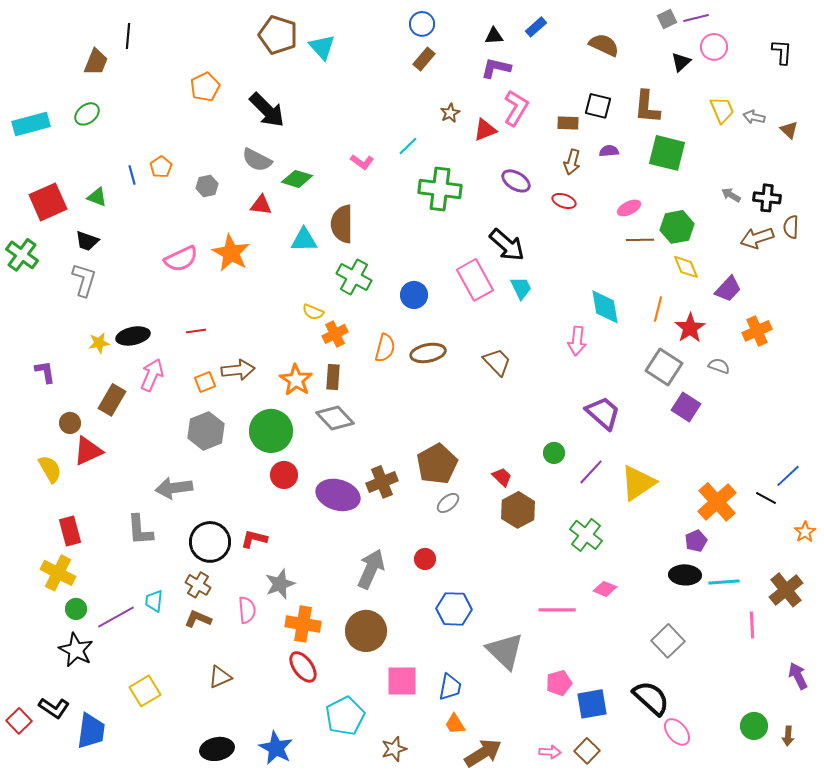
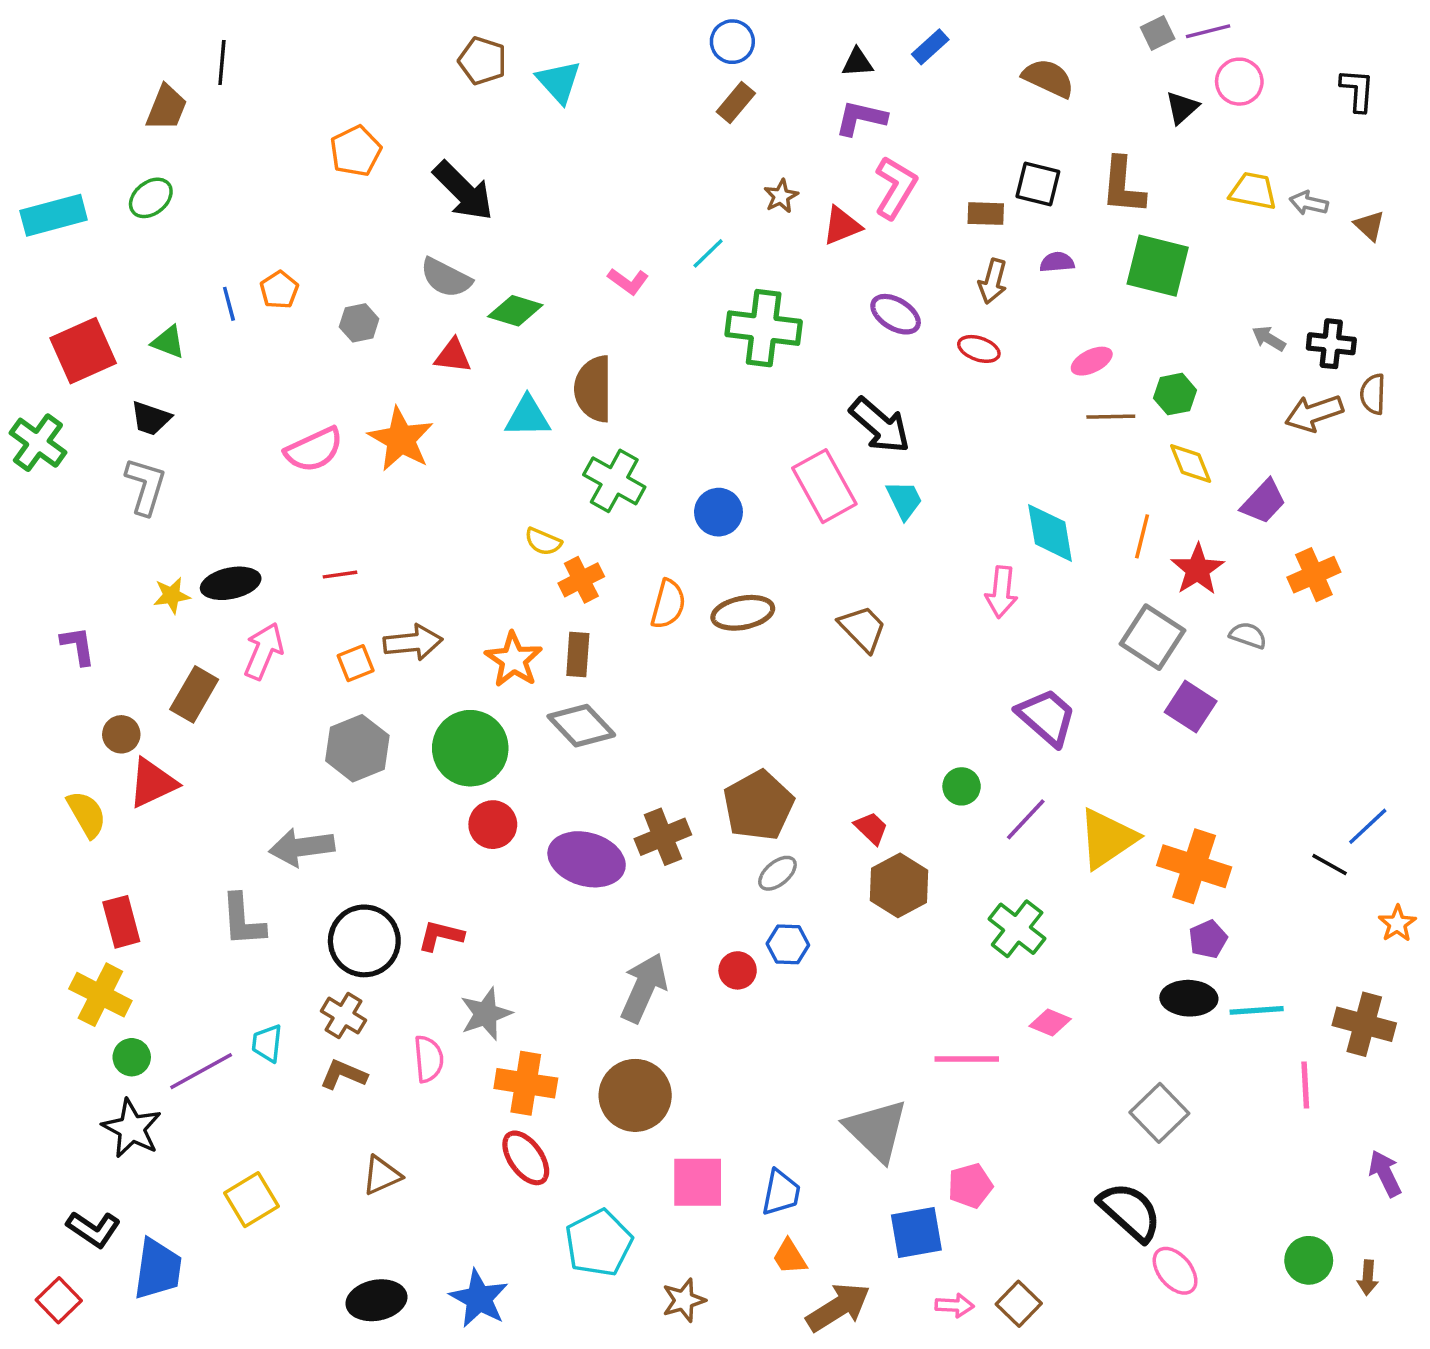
brown pentagon: (278, 35) -> (482, 61), size x0.7
yellow trapezoid: (722, 110) -> (1253, 191), turned -56
green hexagon: (677, 227) -> (1175, 394), size x0.7
orange cross: (717, 502) -> (1194, 866), moved, turned -30
brown cross: (786, 590) -> (1364, 1024), turned -36
blue hexagon: (454, 609) -> (788, 944), moved, size x0.7
blue square: (592, 704) -> (916, 1233), moved
red square: (19, 721) -> (59, 1300), moved

